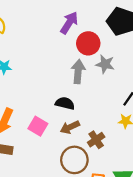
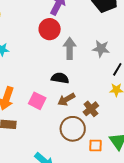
red circle: (88, 43) -> (50, 29), moved
gray star: (105, 64) -> (101, 49), moved

